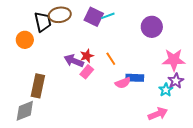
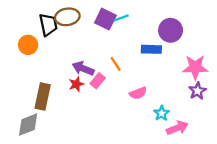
red star: (87, 56) -> (76, 84), moved
orange line: (111, 59) -> (116, 64), moved
blue rectangle: (135, 78) -> (151, 49), moved
cyan star: (166, 90) -> (162, 113), moved

